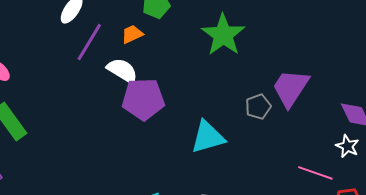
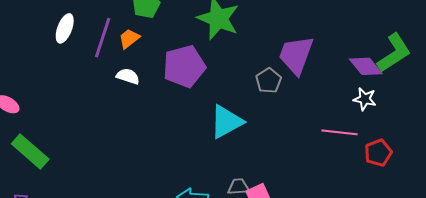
purple line: (89, 42) -> (103, 38), moved
white semicircle: (122, 71) -> (128, 76), size x0.7
purple pentagon: (143, 99) -> (184, 66), moved

